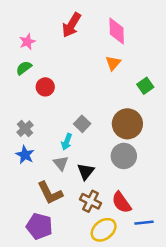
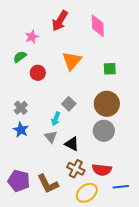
pink star: (27, 42) -> (32, 37), moved
orange triangle: (113, 63) -> (72, 61), moved, size x1.5
green square: (145, 86) -> (110, 69), moved, turned 32
black triangle: (86, 171) -> (72, 144), turned -42
brown L-shape: (50, 193) -> (48, 184), moved
red semicircle: (121, 202) -> (102, 170), turned -48
purple pentagon: (39, 226) -> (19, 181), moved

